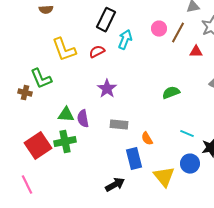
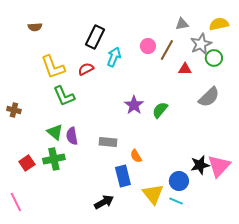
green L-shape: (41, 79) -> (64, 96), moved
purple star: (107, 89) -> (134, 105), moved
green semicircle: (171, 93) -> (160, 110), turned -30
green triangle: (66, 115) -> (55, 132), turned 36
cyan line: (187, 134) -> (176, 201), moved
red square: (38, 146) -> (27, 163), size x0.6

